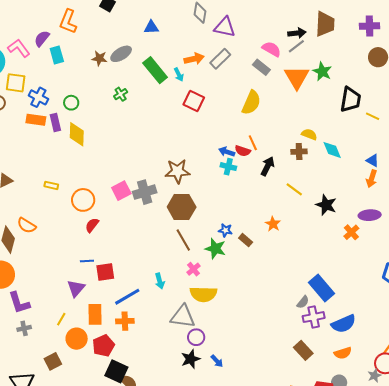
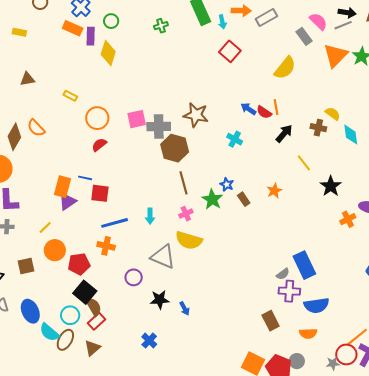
cyan cross: (228, 167) -> (235, 139), moved
brown hexagon: (182, 207) -> (175, 148), moved
orange rectangle: (95, 314) -> (62, 187), moved
purple circle: (196, 337) -> (134, 277), moved

